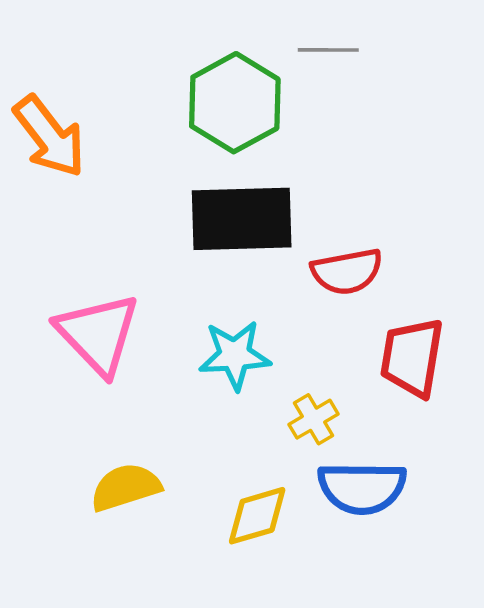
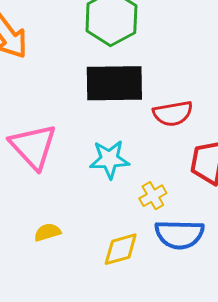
yellow semicircle: (126, 487) -> (47, 232), size x0.7

